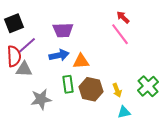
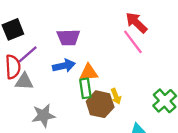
red arrow: (123, 17) -> (136, 23), size x1.5
green rectangle: (68, 84) -> (85, 88), moved
yellow arrow: (117, 90) -> (116, 96), moved

